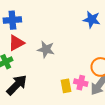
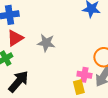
yellow rectangle: (66, 86) -> (79, 87), moved

